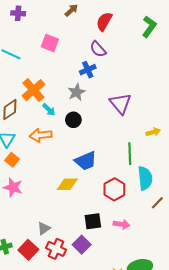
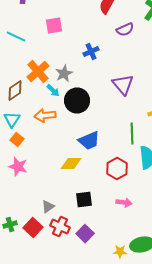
pink square: (50, 43) -> (54, 26), turned -30
purple semicircle: (98, 49) -> (125, 30), moved, turned -72
gray star: (76, 92) -> (64, 74), moved
black circle: (73, 120) -> (77, 100), size x1.6
black square: (93, 221) -> (84, 200), moved
purple square: (82, 245) -> (85, 234), moved

